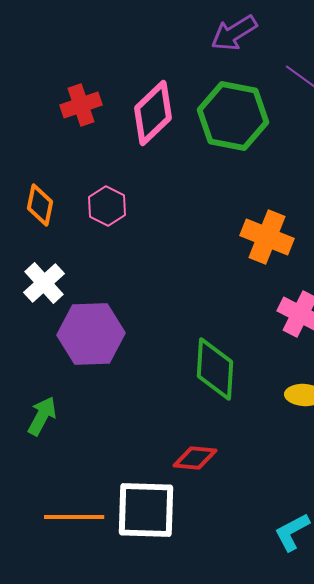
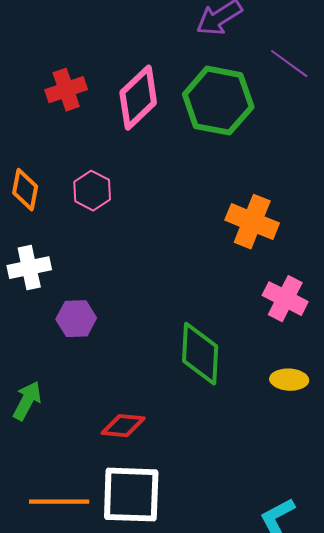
white cross: (44, 283) -> (29, 268), turned 30
purple hexagon: (91, 334) -> (76, 319), size x0.6
red diamond: (195, 458) -> (123, 426), moved

